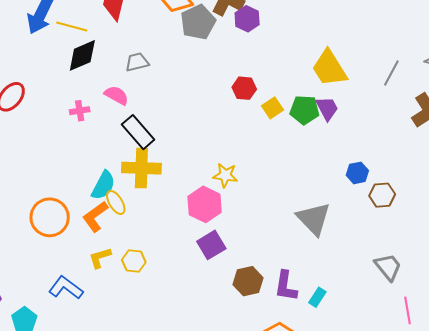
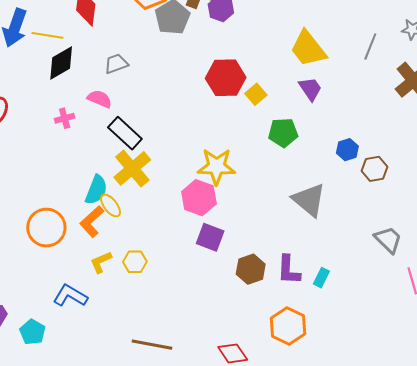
red hexagon: (244, 88) -> (226, 78), size x1.6
green pentagon: (305, 110) -> (283, 133), moved
yellow cross: (141, 168) -> (132, 168), turned -36
yellow star: (225, 175) -> (216, 166), size x1.5
purple square: (211, 245) -> (210, 237), turned -32

